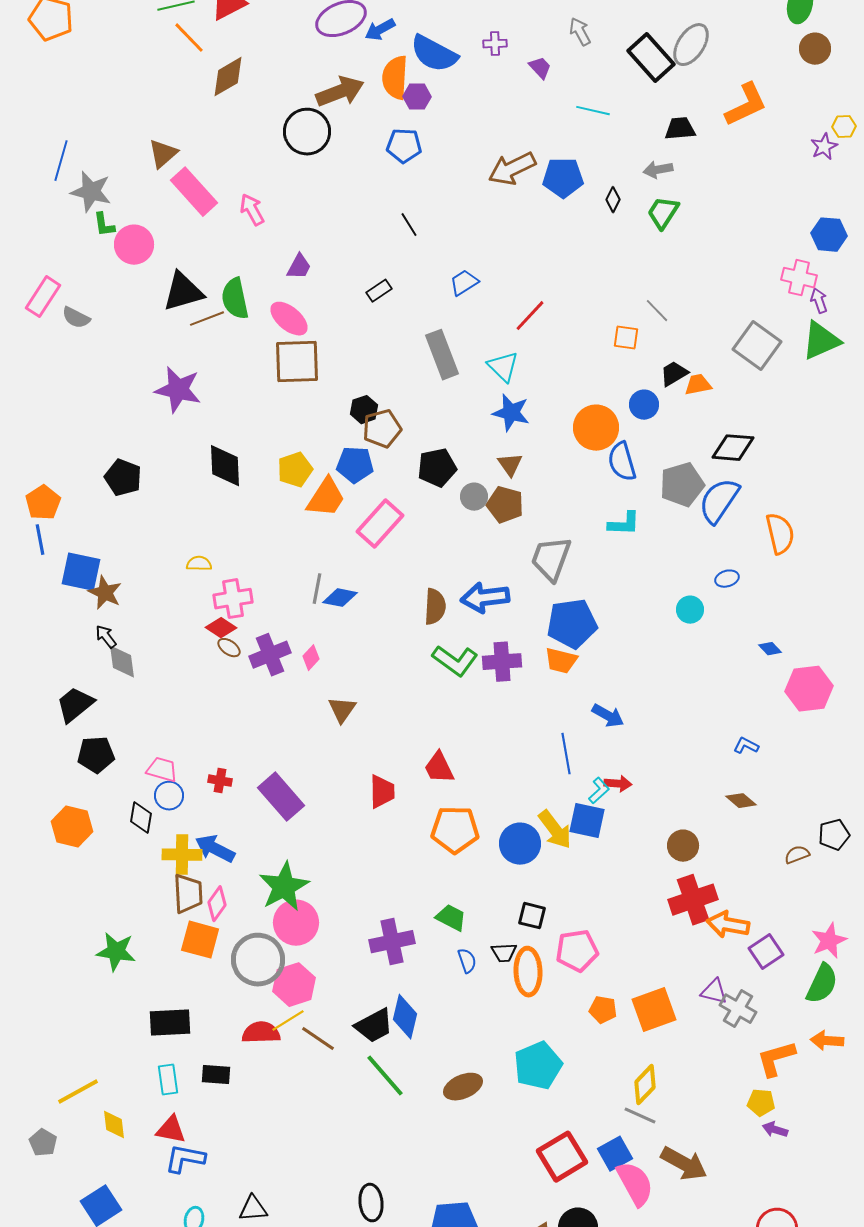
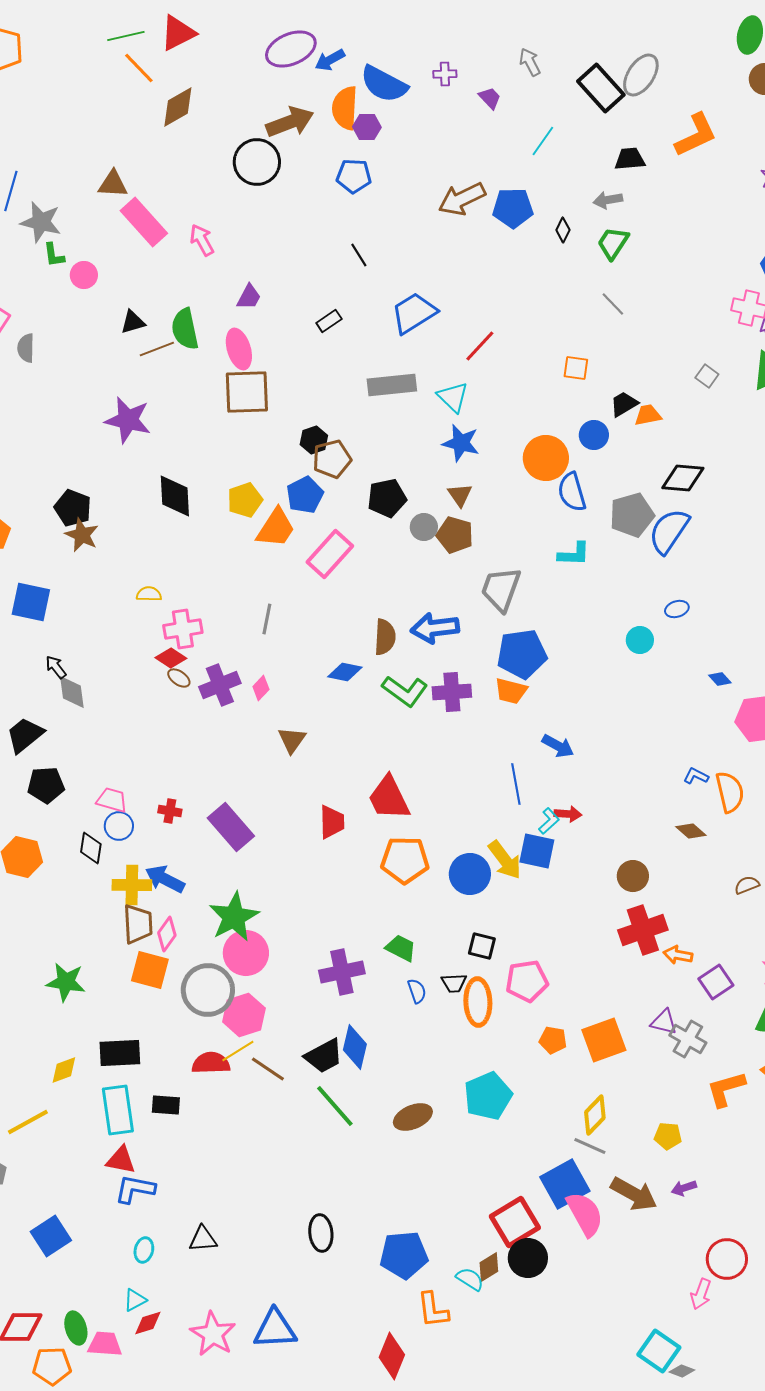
cyan line: (593, 111) -> (543, 141), turned -68
brown triangle: (163, 154) -> (113, 184), turned 44
pink circle: (134, 245) -> (84, 275), size x0.7
blue trapezoid: (464, 283) -> (414, 313), size x1.6
black triangle: (183, 292) -> (133, 322), size x0.6
gray line: (657, 311) -> (613, 304), moved
gray semicircle: (76, 318) -> (26, 348), turned 64
pink ellipse: (289, 319) -> (239, 349), turned 33
gray square: (757, 346) -> (707, 376), size x0.5
gray rectangle: (442, 355) -> (392, 385), turned -75
blue pentagon: (355, 465) -> (305, 495), turned -30
orange semicircle: (780, 534) -> (730, 792), moved
brown star: (105, 593) -> (82, 535), moved
blue diamond: (340, 598) -> (345, 672), moved
red trapezoid: (439, 768) -> (389, 798), size x1.4
orange arrow: (728, 925) -> (678, 955), size x0.7
cyan rectangle: (168, 1080) -> (118, 1110), size x1.6
yellow pentagon: (761, 1103) -> (668, 1136), moved
yellow diamond: (114, 1125) -> (64, 1070), moved, turned 76
purple arrow: (775, 1130) -> (684, 1188), moved, turned -35
blue square: (615, 1154) -> (565, 1184), size x1.4
red square: (562, 1157) -> (515, 1222), moved

